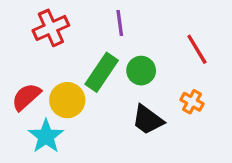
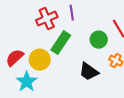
red cross: (51, 28) -> (47, 19), moved
green circle: (141, 71) -> (99, 40), moved

